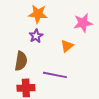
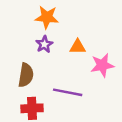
pink star: (83, 23) -> (102, 65), moved
orange triangle: (67, 46) -> (78, 47), moved, turned 40

